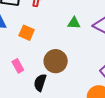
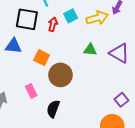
brown circle: (56, 61) -> (60, 75), moved

